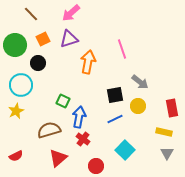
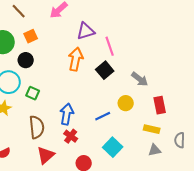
purple triangle: (69, 39) -> (86, 31), moved
gray arrow: (140, 82) -> (140, 79), moved
black square: (115, 95) -> (105, 70), moved, turned -30
green square: (63, 101) -> (33, 93), moved
brown semicircle: (49, 130) -> (37, 127), turned 100
gray triangle: (167, 153) -> (155, 150), turned 48

